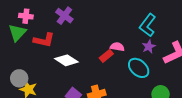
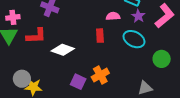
pink semicircle: (117, 47) -> (113, 16), moved
red rectangle: (106, 56) -> (100, 36), turned -40

